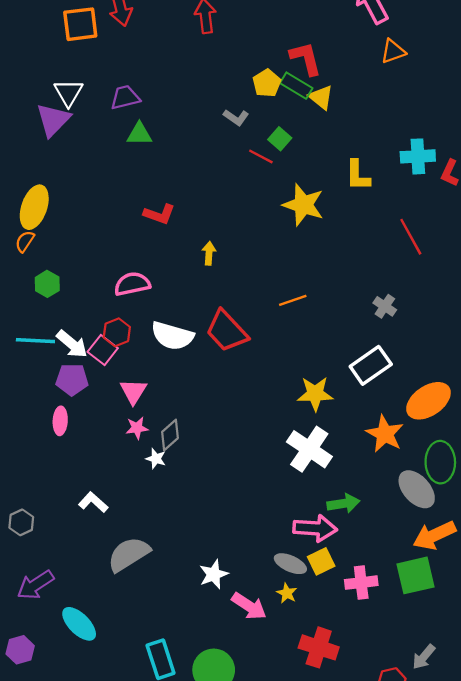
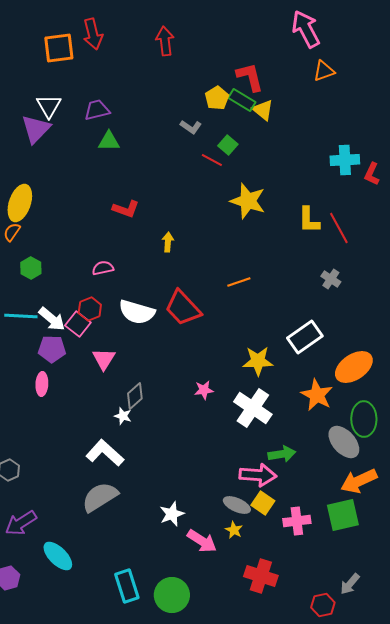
yellow L-shape: (358, 175) -> (309, 220), moved
pink semicircle: (132, 284) -> (103, 268), size x0.7
gray cross: (385, 306) -> (331, 279), moved
pink star: (137, 428) -> (204, 390), moved
white L-shape: (93, 502) -> (105, 453), moved, size x1.5
yellow square: (321, 561) -> (263, 503), turned -30

